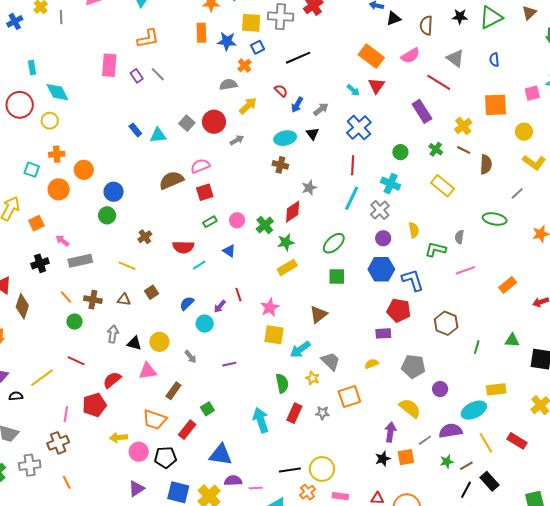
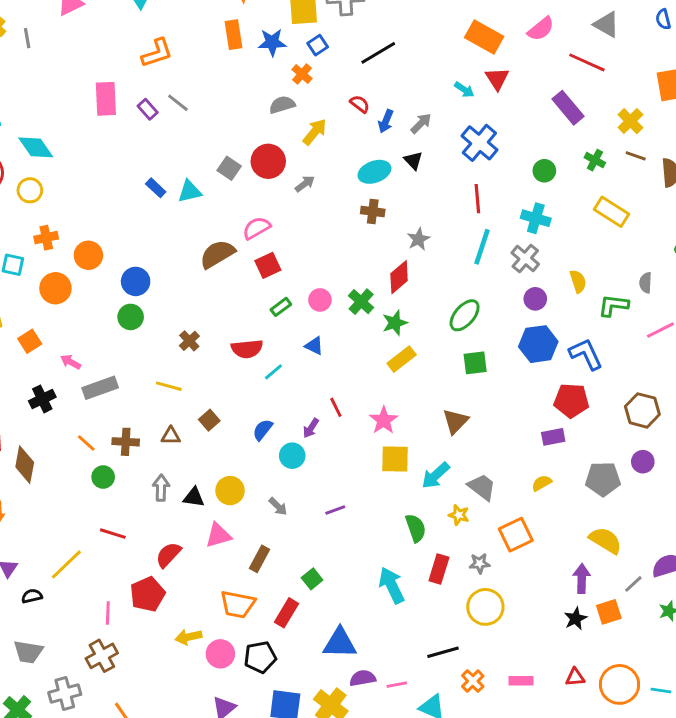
purple circle: (440, 389) -> (643, 462), moved
yellow circle: (322, 469) -> (485, 607), moved

